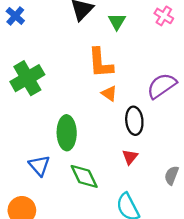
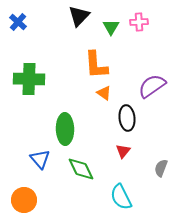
pink cross: (164, 16) -> (139, 22), moved, turned -36
green cross: (27, 78) -> (29, 79), turned 32

